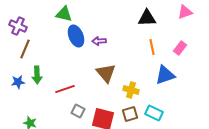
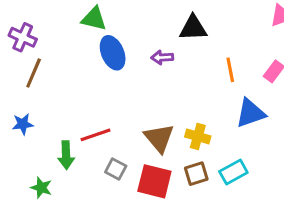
black triangle: (147, 18) -> (193, 28), moved
purple arrow: (99, 41) -> (162, 57), moved
brown triangle: (106, 73) -> (159, 138), moved
green arrow: (37, 75) -> (66, 155), moved
cyan rectangle: (154, 113) -> (233, 172), turned -54

